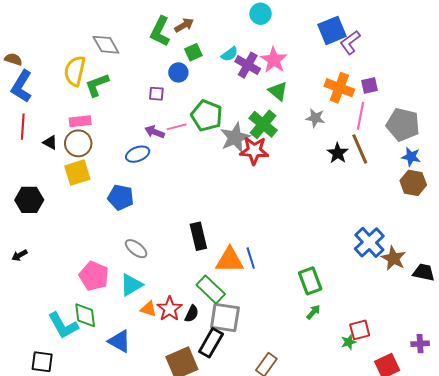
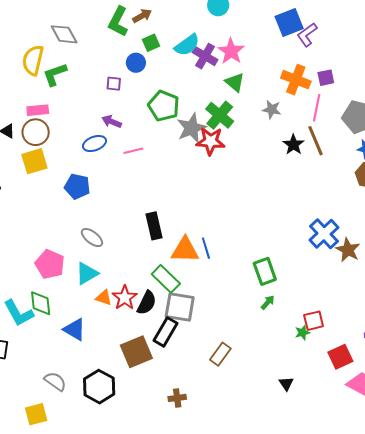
cyan semicircle: (230, 54) -> (187, 45), size x1.5
pink line: (177, 127) -> (133, 151), moved
black semicircle: (192, 314) -> (147, 303), size x1.4

